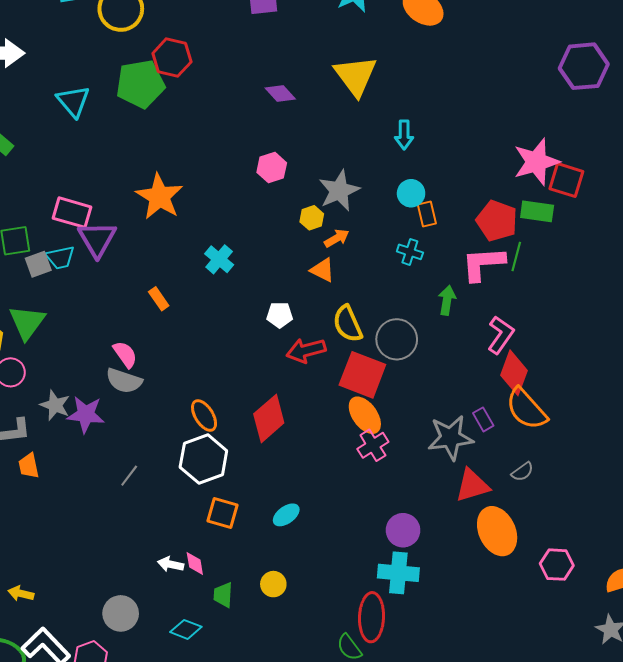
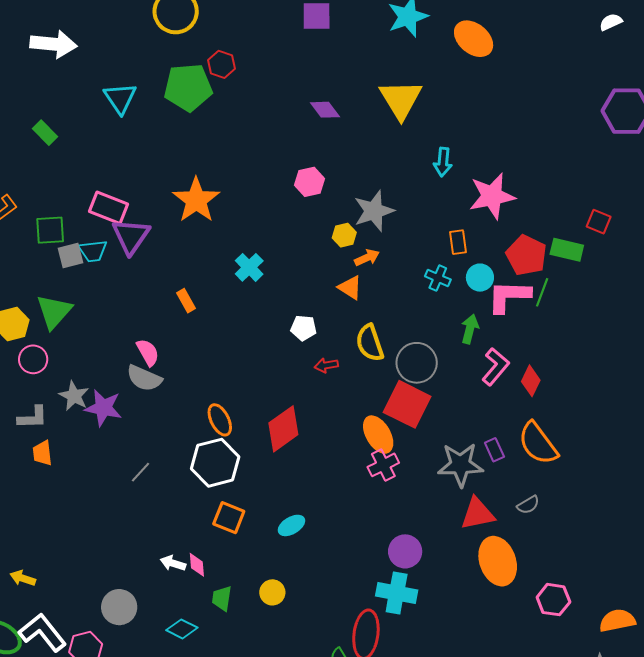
red hexagon: (172, 58) -> (221, 64), size x0.7
pink star: (536, 162) -> (492, 196), moved
red square: (566, 180) -> (599, 222), size x0.7
cyan circle: (411, 193) -> (480, 278), moved
pink L-shape: (501, 335) -> (496, 367), moved
red arrow: (306, 350) -> (326, 365), size x0.6
red diamond: (514, 373) -> (531, 381), moved, size x0.7
red square: (362, 375) -> (407, 404), moved

